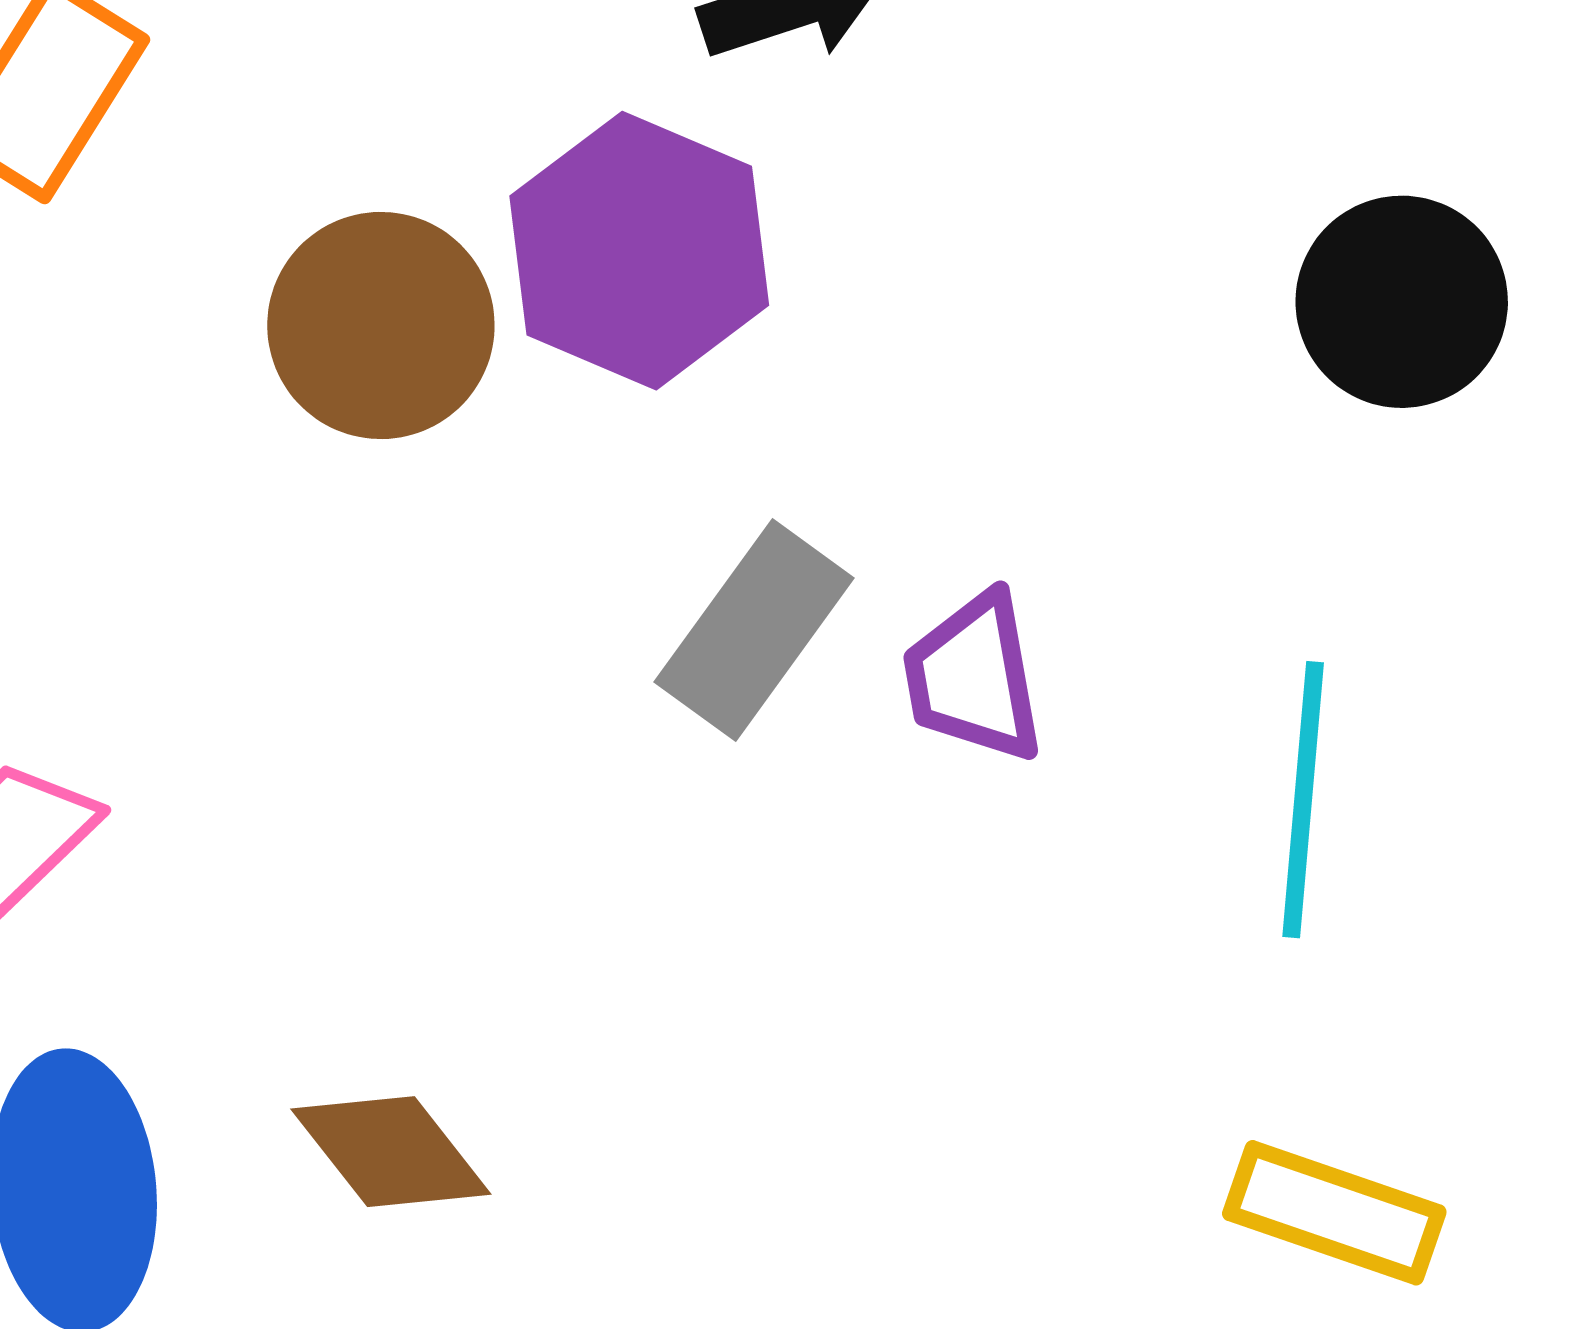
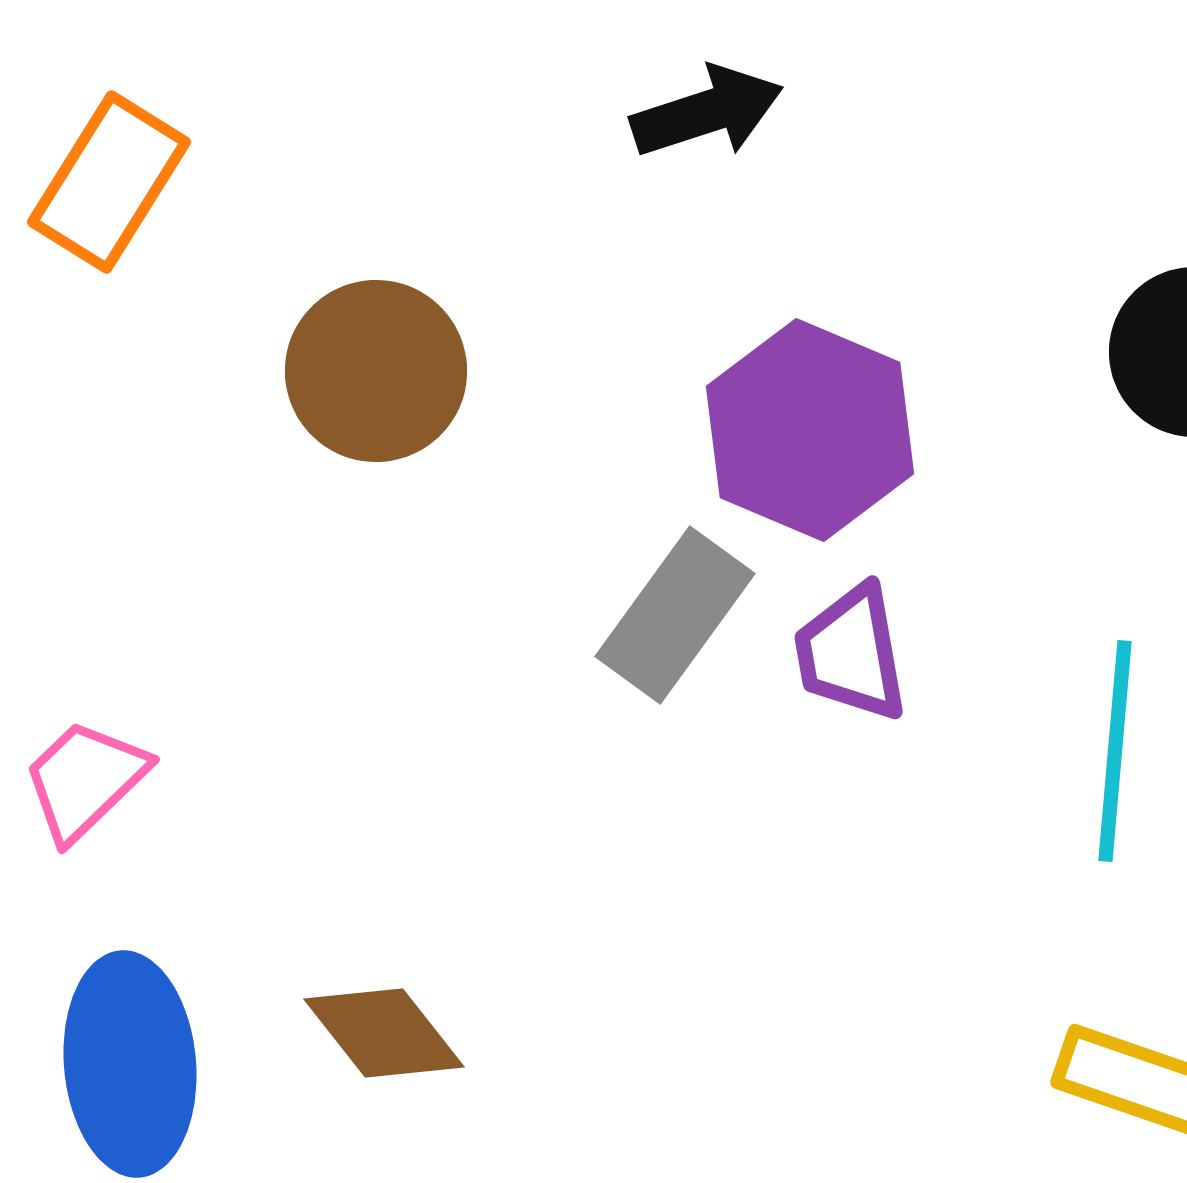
purple hexagon: (639, 251) -> (810, 430), moved

